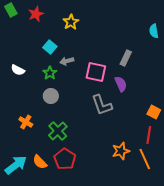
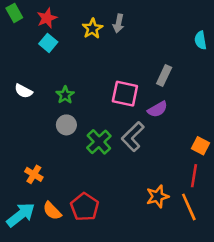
cyan square: (50, 47) -> (48, 43), moved
gray arrow: (67, 61) -> (118, 23), moved, turned -64
purple semicircle: (121, 84) -> (158, 109), turned 84
gray L-shape: (102, 105) -> (133, 137), turned 65
orange cross: (26, 122) -> (34, 174), moved
green cross: (58, 131) -> (99, 142), moved

